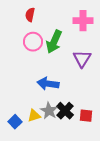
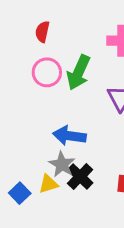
gray star: (49, 111) -> (62, 164), moved
black cross: (65, 111) -> (80, 176), moved

